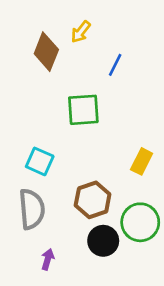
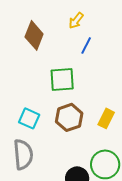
yellow arrow: (81, 32) -> (76, 20), moved
brown hexagon: (93, 200) -> (69, 117), moved

